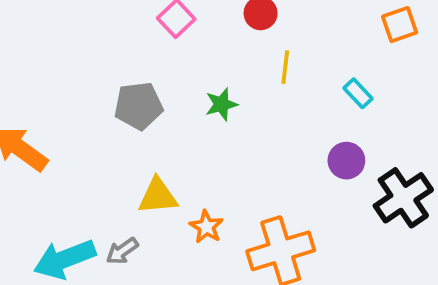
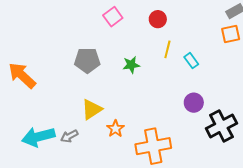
cyan rectangle: (358, 93) -> (191, 61), moved
yellow triangle: (158, 196) -> (92, 109), turned -35

